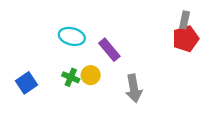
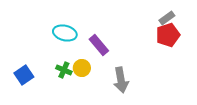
gray rectangle: (185, 20) -> (167, 18), turned 42

